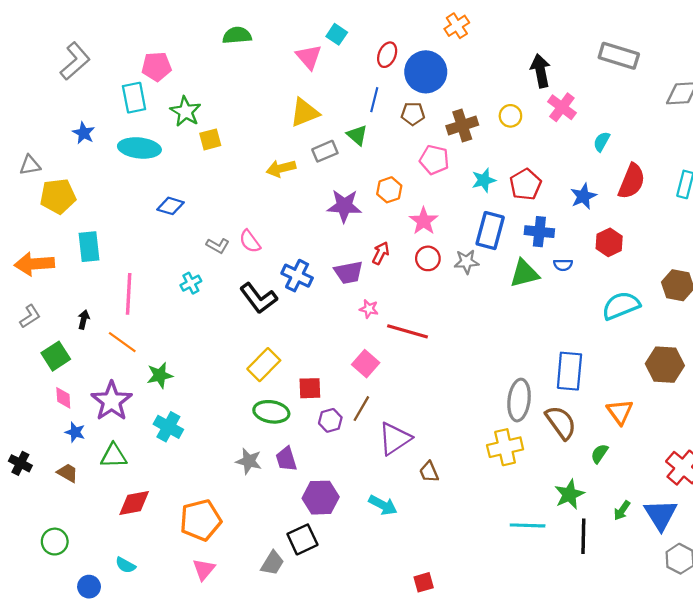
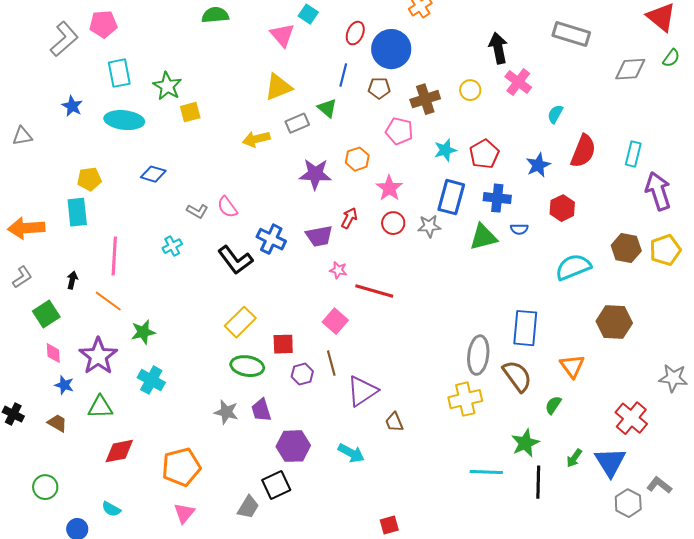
pink pentagon: (157, 66) -> (103, 24), moved
yellow pentagon: (58, 196) -> (89, 179), moved, size x0.7
brown line: (361, 409) -> (331, 363), turned -45

